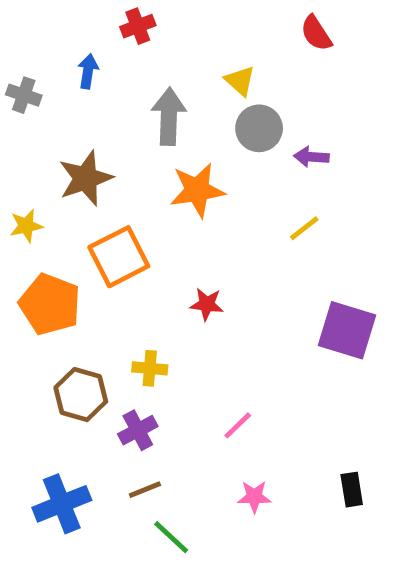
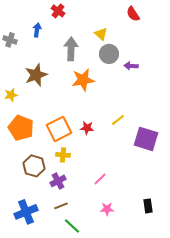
red cross: (138, 26) -> (58, 11), turned -32
yellow line: (304, 228) -> (118, 120), moved
orange square: (119, 257) -> (59, 129), moved

